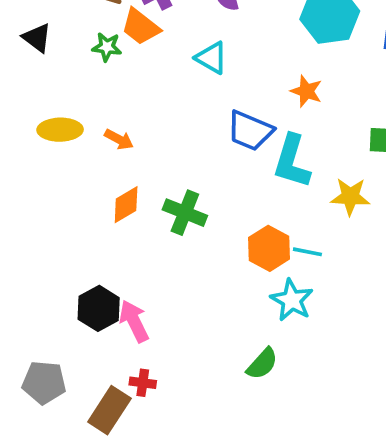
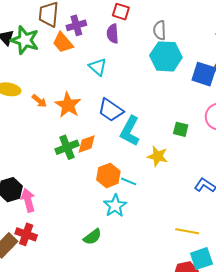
green star: (107, 47) -> (25, 40), moved, size x1.8
orange star: (306, 91) -> (68, 105), moved, size x1.5
orange diamond: (126, 205) -> (87, 144), moved
green cross: (185, 213) -> (67, 147), turned 35
red cross: (143, 383) -> (26, 234), size x1.5

